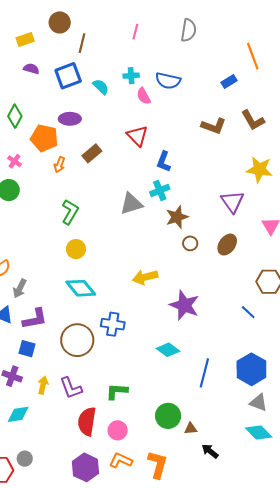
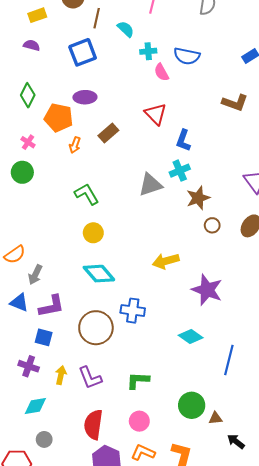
purple semicircle: (31, 69) -> (32, 45), moved
cyan semicircle: (101, 87) -> (126, 29), moved
green L-shape: (70, 212) -> (87, 194), turned -60
red semicircle: (87, 421) -> (93, 425), moved
gray circle: (25, 459) -> (44, 439), moved

